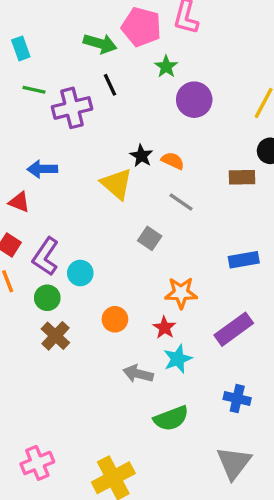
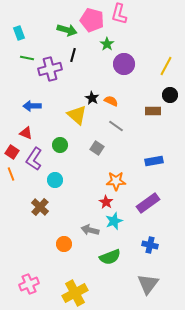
black line: (110, 85) -> (73, 55), turned 40
red triangle: (19, 202) -> (26, 133), moved
cyan circle: (80, 273) -> (55, 180), moved
green circle: (47, 298) -> (60, 145), moved
orange circle: (115, 319) -> (64, 244), moved

